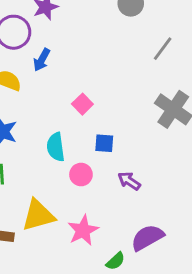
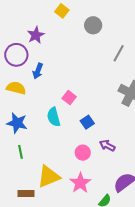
blue square: (104, 143) -> (87, 122), turned -32
cyan semicircle: (56, 147) -> (54, 117), moved
pink circle: (81, 175) -> (83, 153), moved

